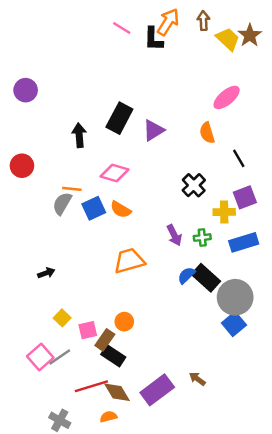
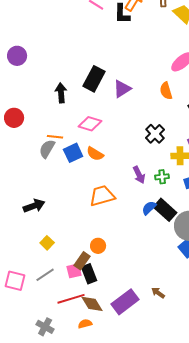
black arrow: (46, 273) -> (34, 206), size x1.5
pink square: (88, 330) -> (74, 271), moved
black rectangle: (113, 356) -> (89, 274), turned 36
pink square: (40, 357) -> (15, 281), moved, turned -35

